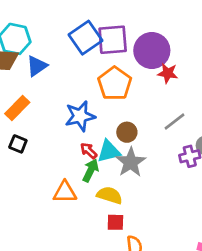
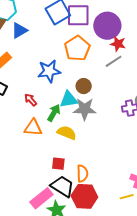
gray line: (175, 121) -> (114, 61), moved
red arrow: (89, 151) -> (31, 100), moved
gray star: (131, 162) -> (85, 109), turned 30
red square: (115, 222) -> (58, 164), moved

